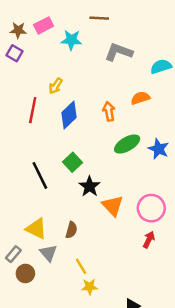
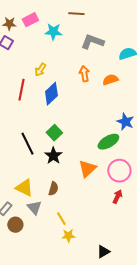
orange arrow: (109, 111) -> (84, 74), moved
green ellipse: (127, 144) -> (108, 142), moved
black star: (90, 186) -> (53, 156), moved
orange triangle: (113, 206) -> (87, 169), turned 30

